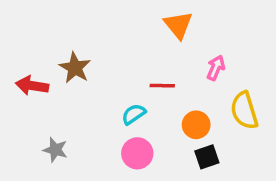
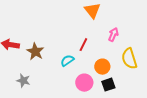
brown star: (75, 68) -> (35, 52), moved
red line: (162, 86) -> (83, 45), turned -64
pink circle: (137, 153) -> (84, 83), moved

